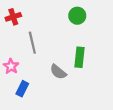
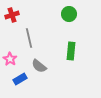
gray semicircle: (58, 72) -> (39, 66), moved
blue rectangle: (22, 89) -> (20, 79), turned 32

